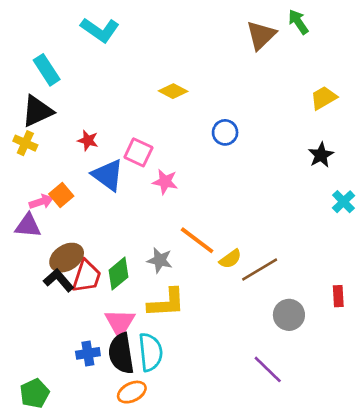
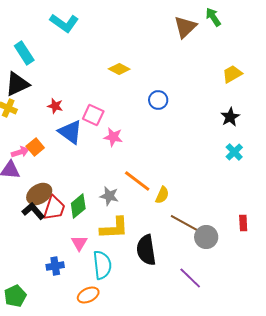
cyan cross: (344, 202) -> (234, 152), moved
yellow semicircle: (230, 259) -> (162, 195), turned -30
brown line: (260, 270) -> (184, 223), moved, turned 60
pink triangle: (120, 323) -> (79, 243), size x0.7
black semicircle: (121, 353) -> (146, 250), moved

